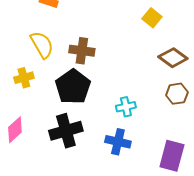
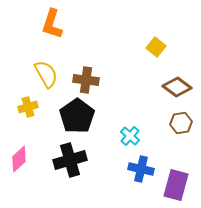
cyan cross: (126, 107) -> (130, 136), turned -36
blue cross: (118, 142) -> (141, 169), moved

